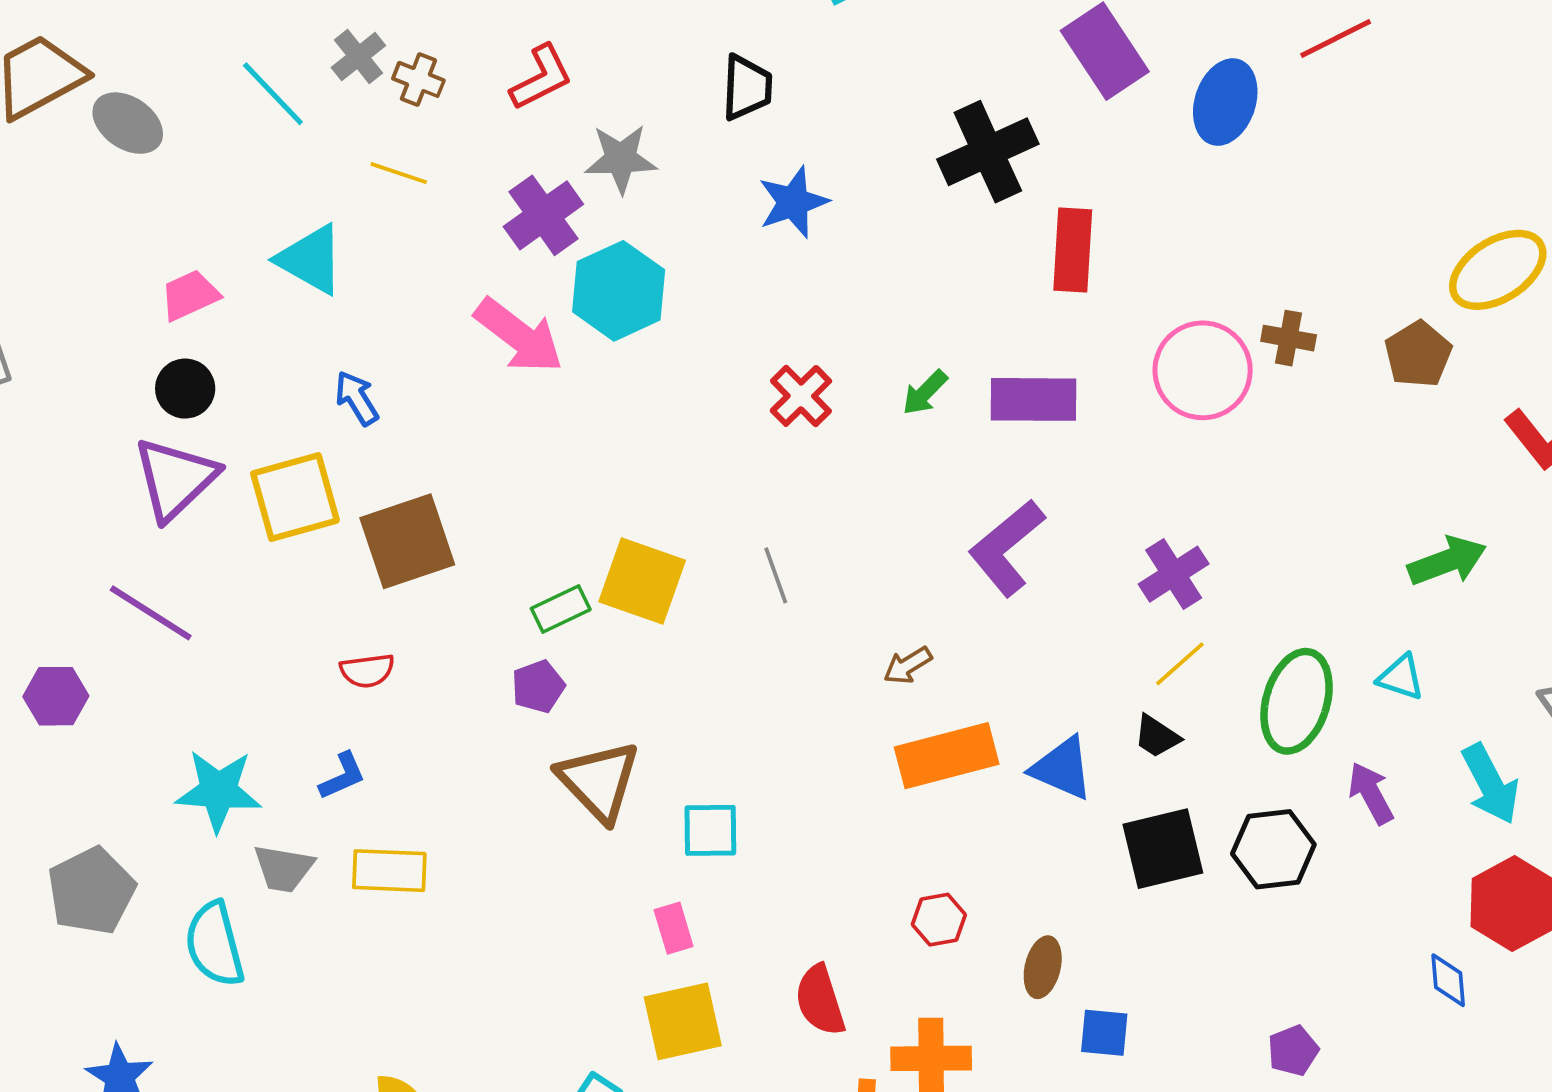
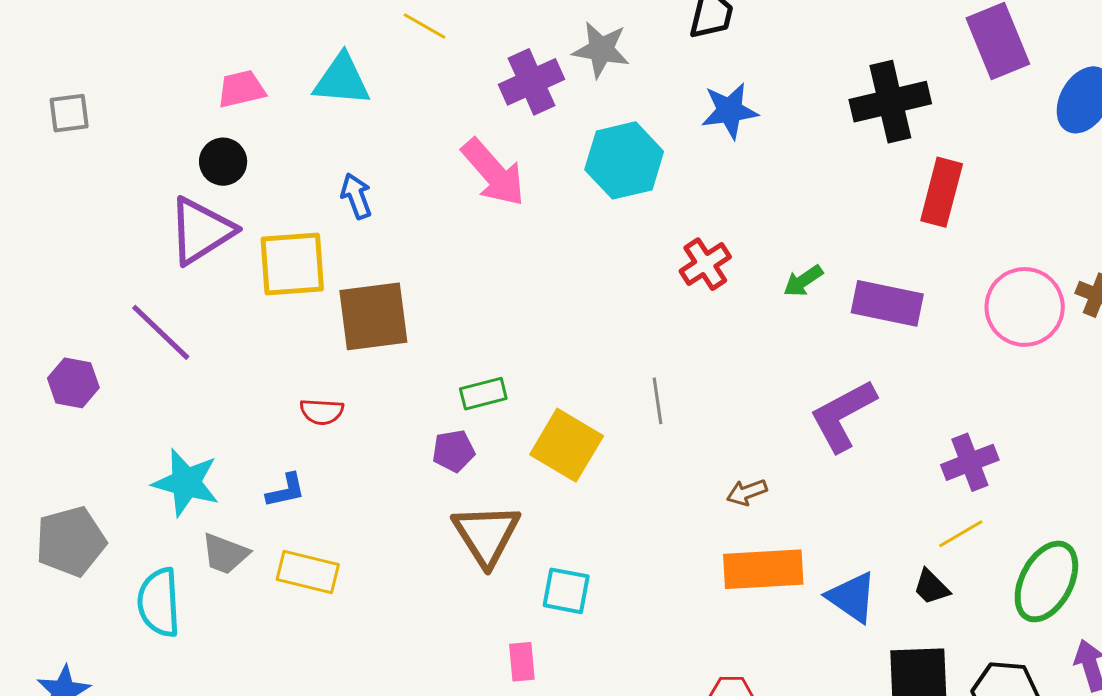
cyan triangle: (311, 260) -> (342, 80), turned -36
cyan hexagon: (619, 291) -> (624, 160), moved
yellow square: (642, 581) -> (567, 445), moved

